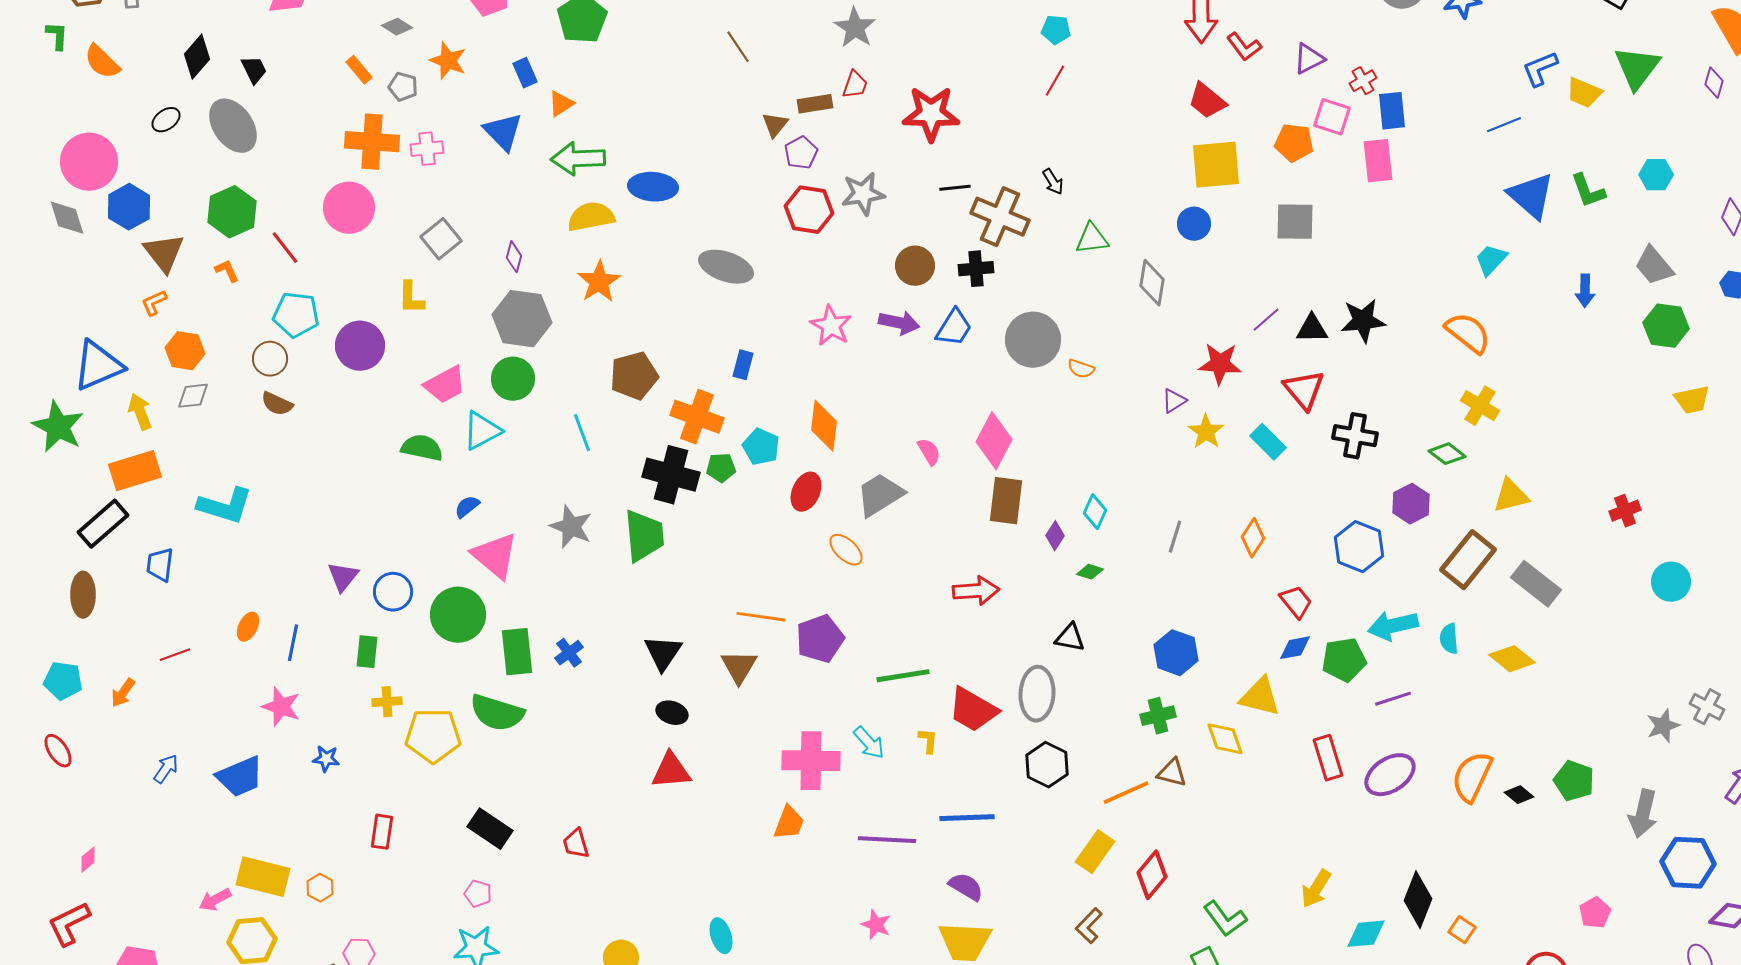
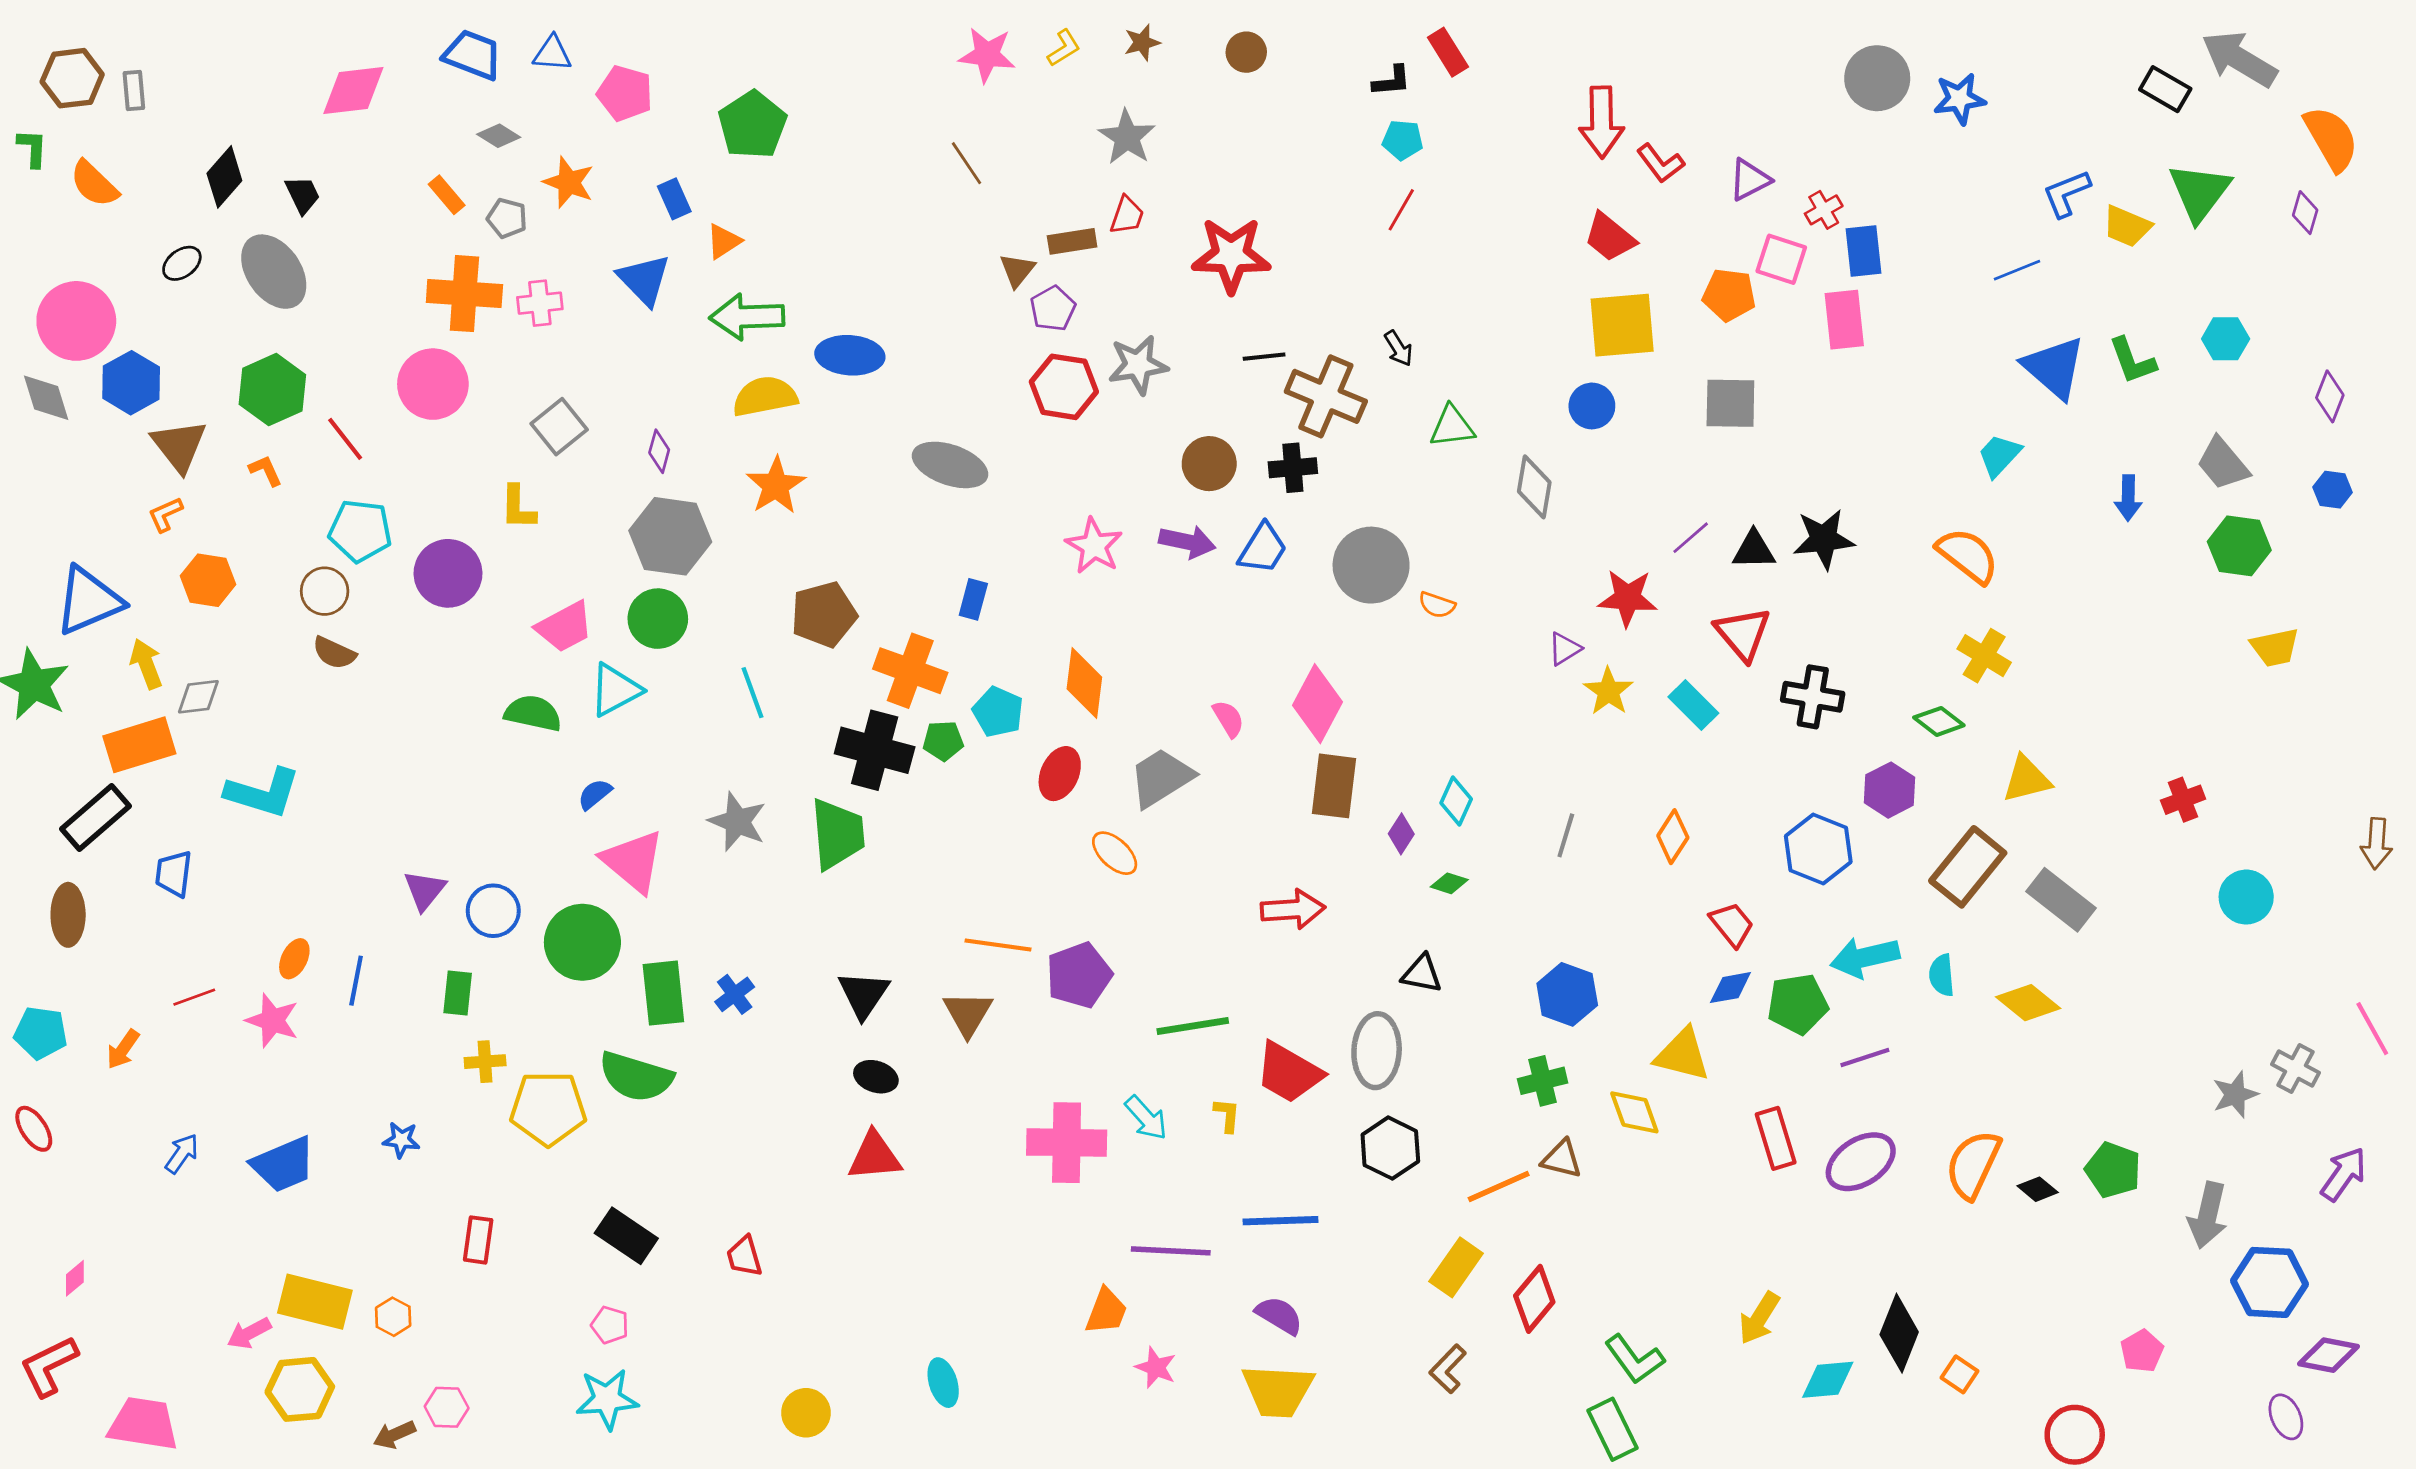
gray diamond: (193, 396) -> (198, 697), moved
pink star: (281, 707) -> (272, 1020), moved
orange trapezoid: (789, 823) -> (1106, 1311), moved

